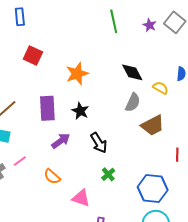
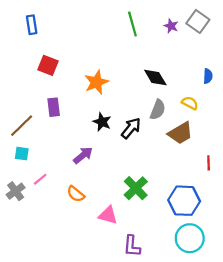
yellow semicircle: (161, 88) -> (190, 103), moved
purple rectangle: (47, 108) -> (54, 107), moved, size x0.7
black arrow: (99, 143) -> (131, 128), moved, turned -105
green cross: (108, 174) -> (136, 188), size x1.6

